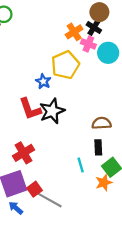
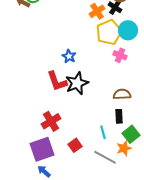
pink cross: (88, 44) -> (120, 55), moved
yellow pentagon: (65, 65) -> (109, 32), moved
red square: (34, 189) -> (75, 145), moved
gray line: (50, 200) -> (105, 157), moved

